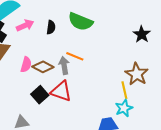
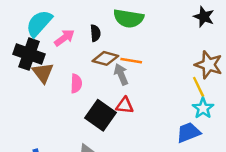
brown diamond: (43, 67) -> (105, 58), moved
red triangle: (61, 91) -> (125, 105), size x0.7
black square: (40, 95) -> (100, 115), size x1.4

